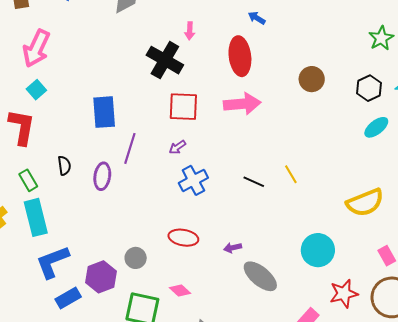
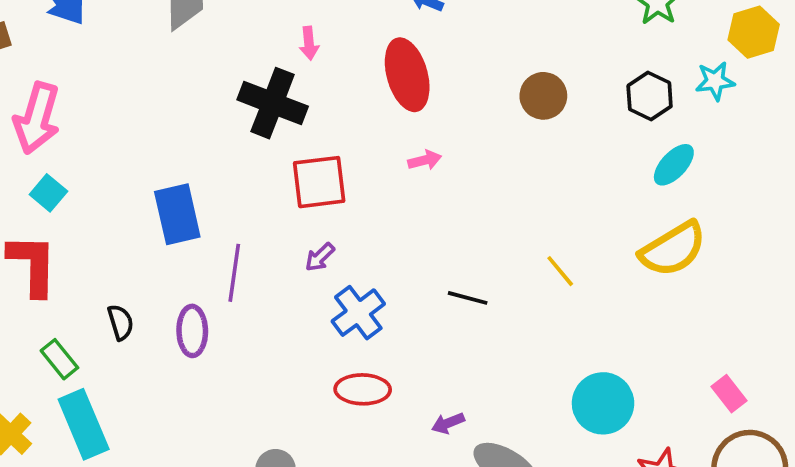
pink arrow: (242, 104) -> (425, 160), size x0.5
yellow line: (291, 174) -> (560, 271), moved
yellow semicircle: (365, 202) -> (673, 249), moved
red ellipse: (183, 238) -> (363, 389), moved

